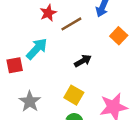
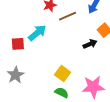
black arrow: (83, 61) -> (90, 44), moved
gray star: (30, 101) -> (16, 75), moved

